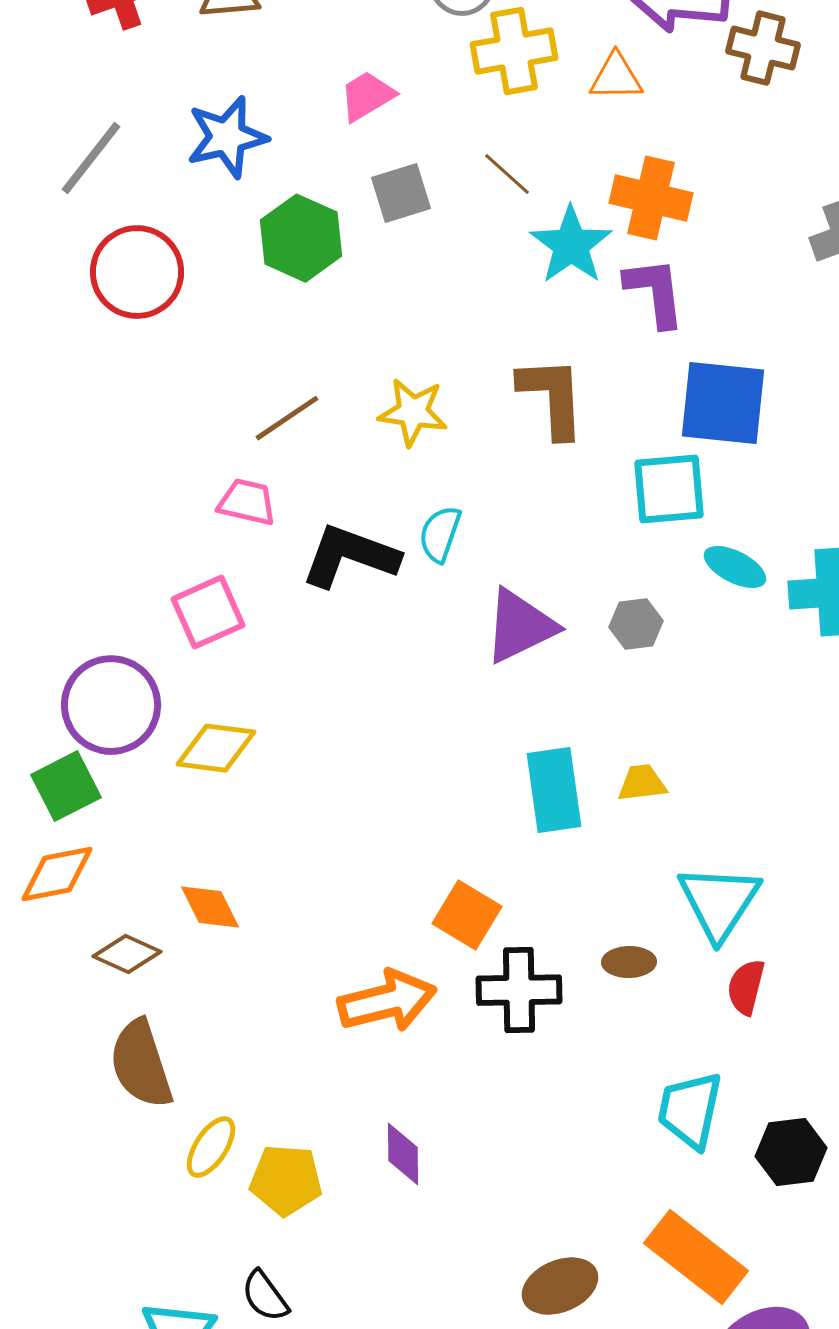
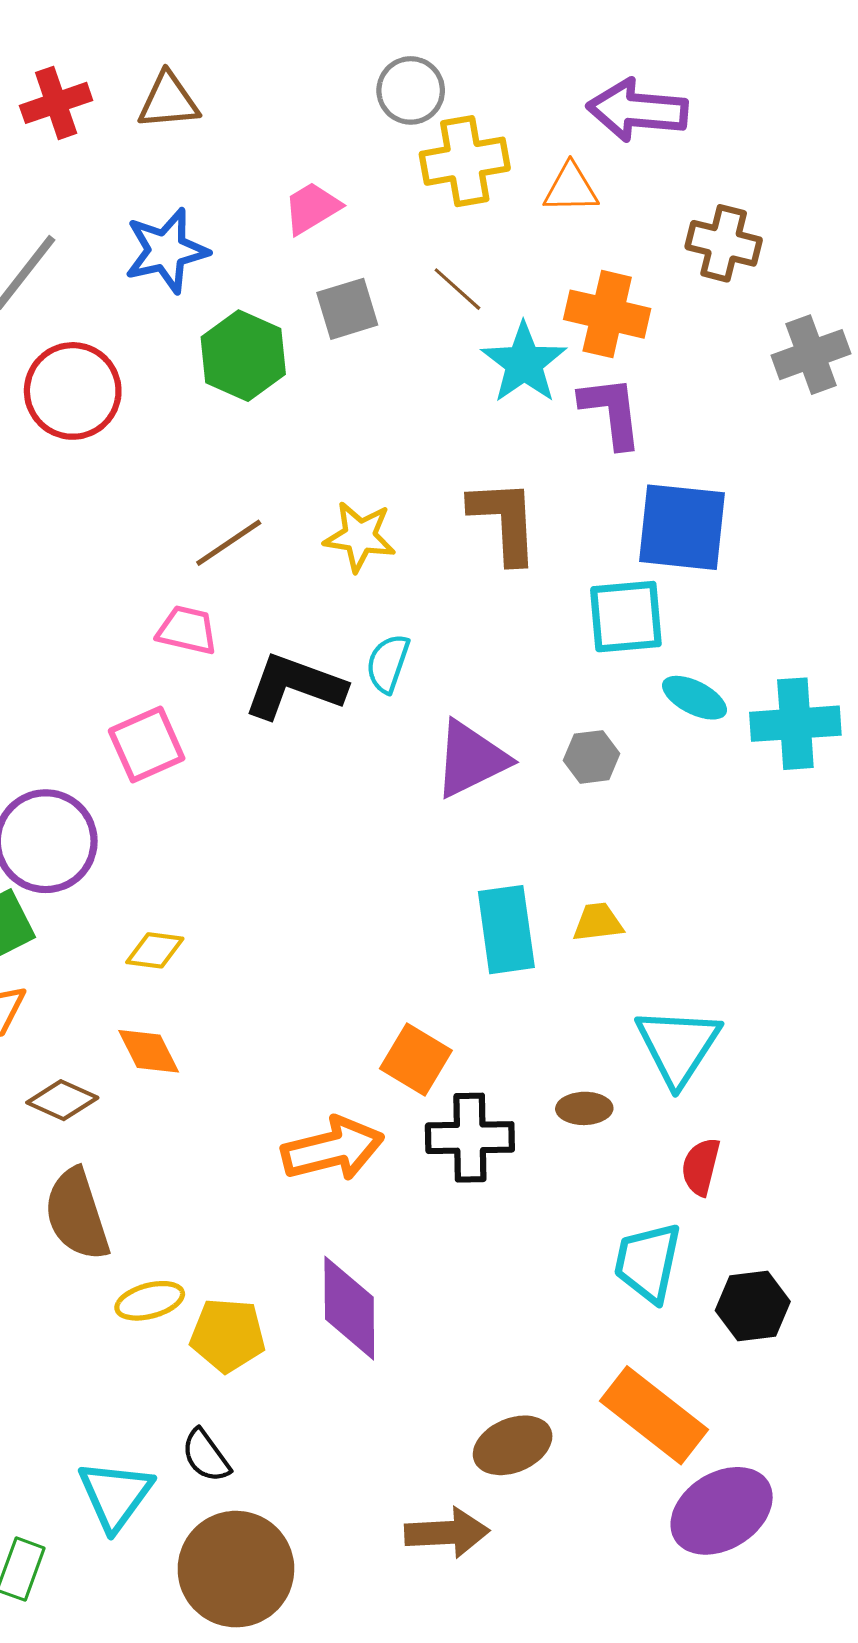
brown cross: (763, 48) -> (724, 243), moved
yellow diamond: (216, 748) -> (155, 950), moved, size x0.7
red semicircle: (746, 987) -> (701, 1167), moved
yellow ellipse: (211, 1147) -> (150, 1301), turned 42
purple diamond: (403, 1154) -> (349, 1308), size x1.6

